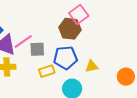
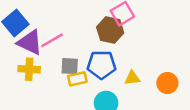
gray square: (37, 49) -> (70, 66), moved
orange circle: (126, 77) -> (167, 83), moved

